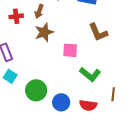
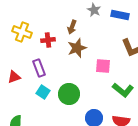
red cross: (16, 16) -> (48, 40), moved
green circle: (36, 90) -> (69, 94), moved

